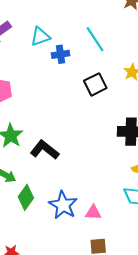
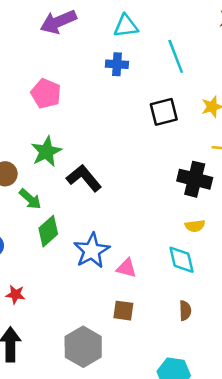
cyan triangle: (40, 37) -> (126, 26), moved
blue cross: (61, 54) -> (117, 64), moved

